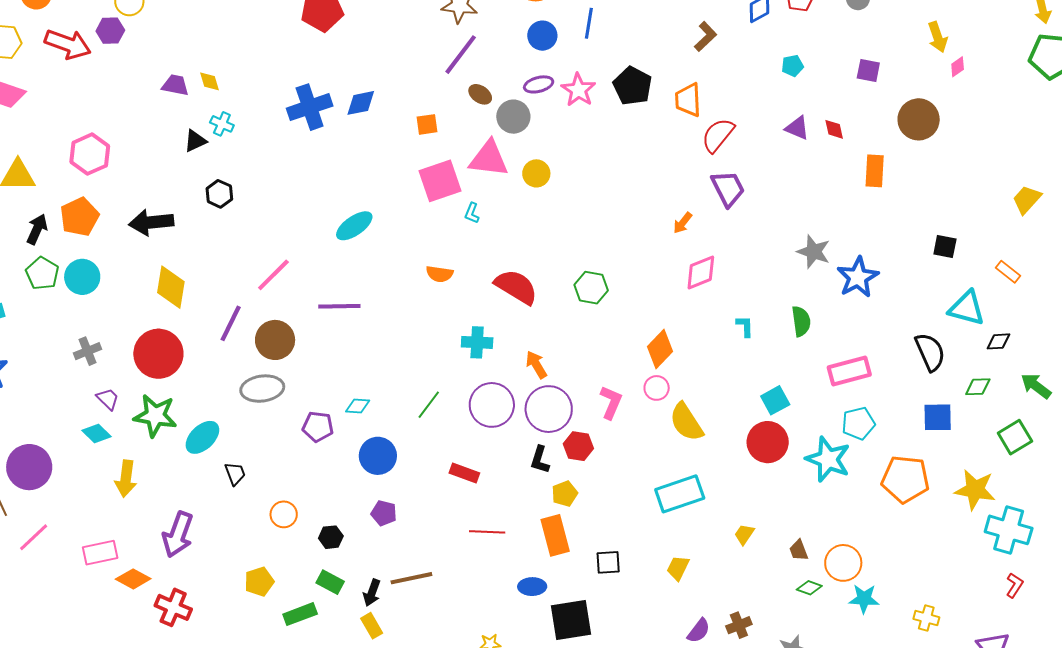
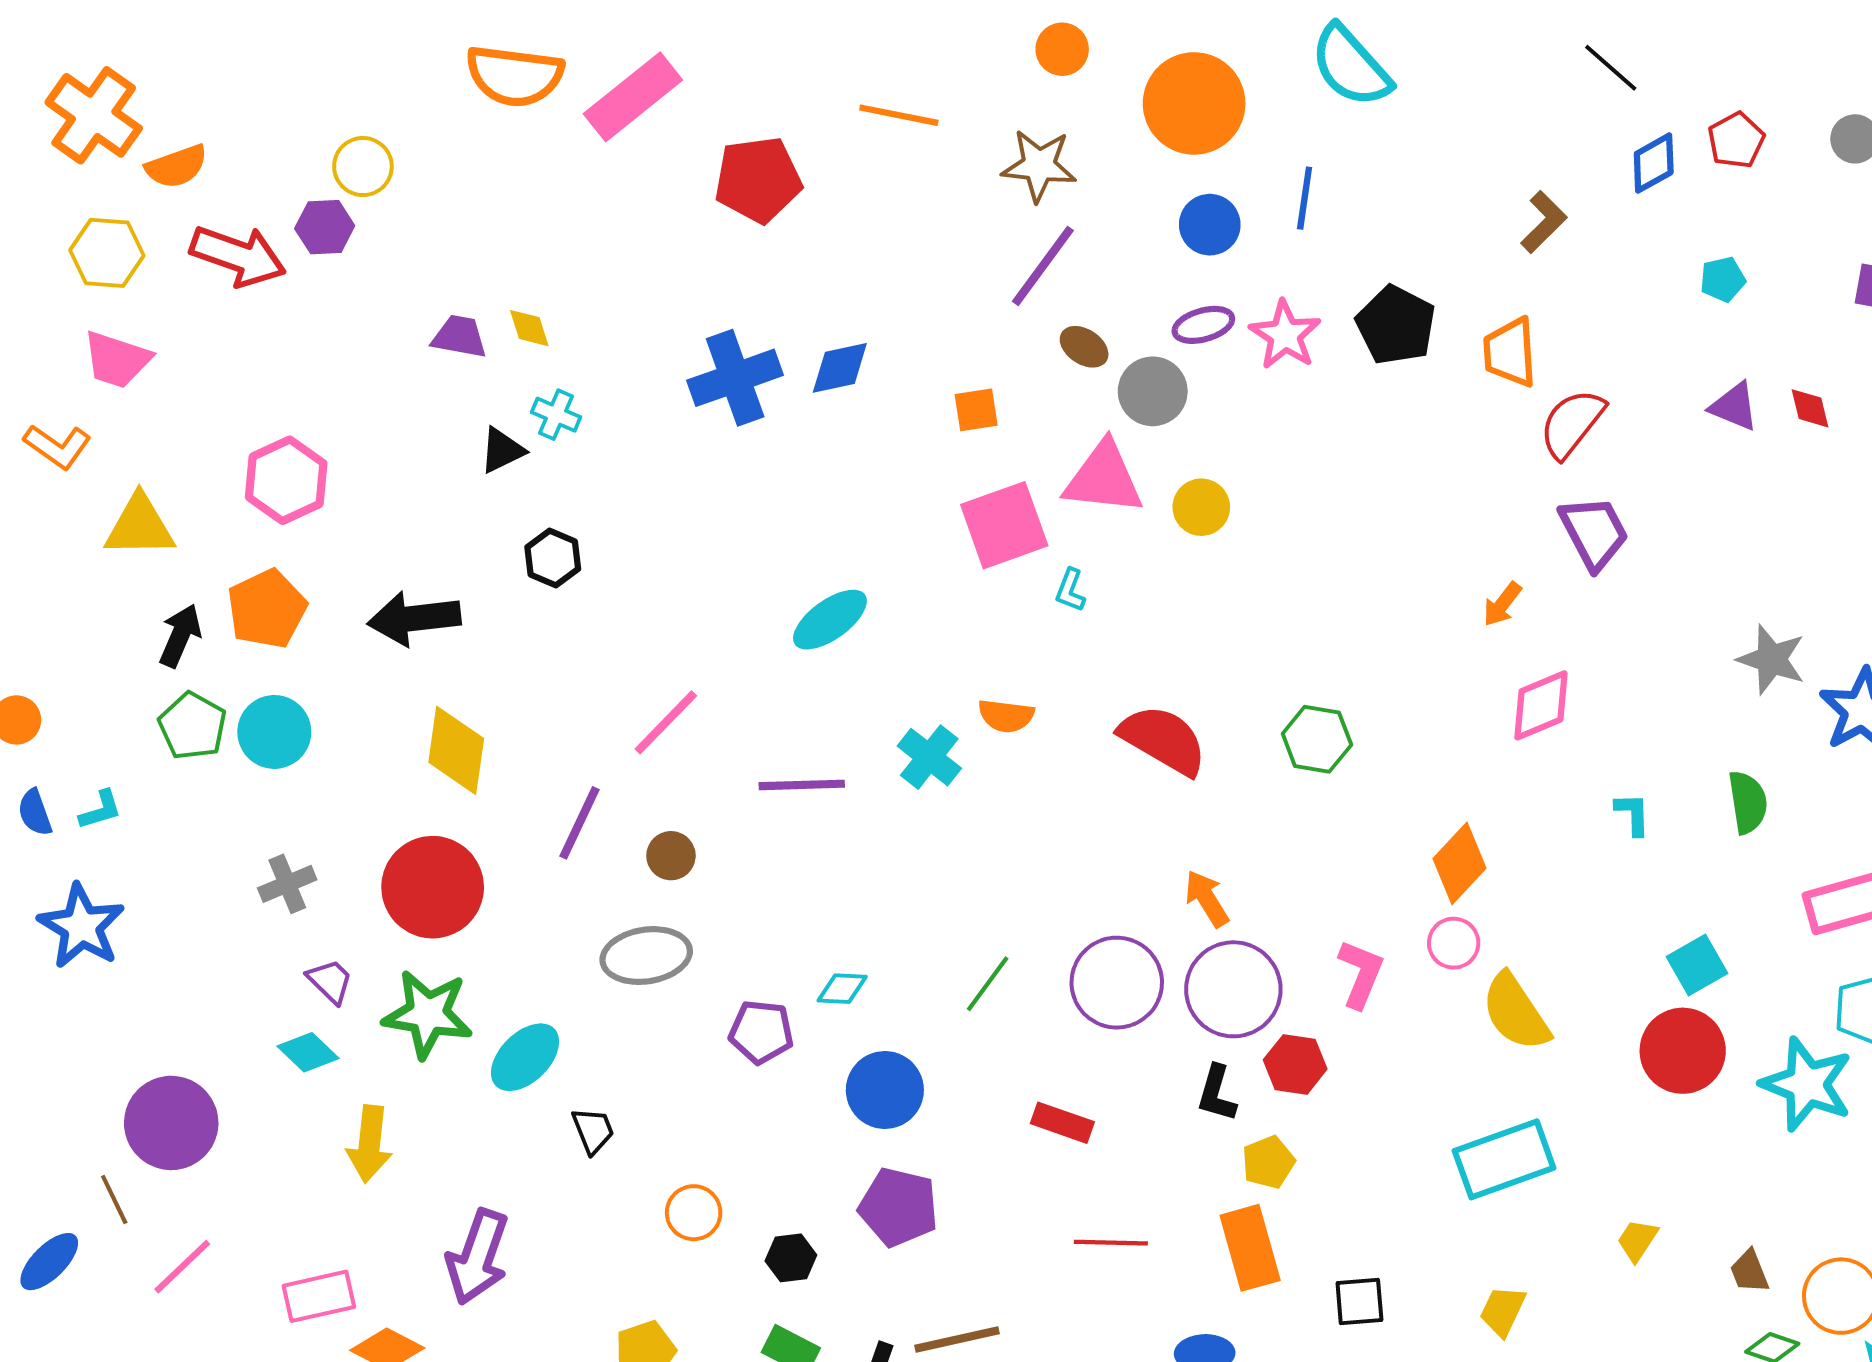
brown circle: (275, 340) -> (671, 856), size x0.6
cyan cross: (477, 342) -> (929, 757), moved, turned 36
purple pentagon: (384, 513) -> (899, 1207), size x1.5

